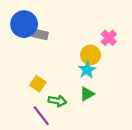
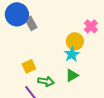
gray rectangle: (40, 34) -> (31, 23), turned 48
yellow square: (38, 84) -> (29, 66), turned 32

